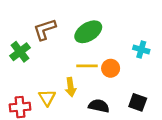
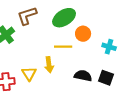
cyan cross: (141, 49) -> (109, 47), moved
orange circle: (111, 68) -> (83, 34), moved
black semicircle: (99, 106) -> (83, 76), moved

